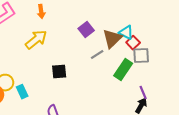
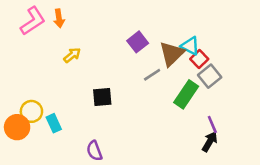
orange arrow: (41, 12) -> (59, 18), moved
yellow arrow: (36, 40) -> (72, 55), size x0.6
gray square: (141, 56) -> (210, 76), turned -36

